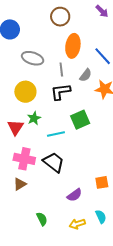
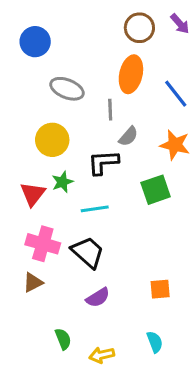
brown circle: (60, 17) -> (139, 28), moved
gray semicircle: (86, 75) -> (128, 136), moved
black L-shape: (61, 92) -> (103, 162), moved
green square: (80, 120) -> (156, 190), moved
purple semicircle: (75, 195) -> (98, 298), moved
yellow arrow: (77, 224) -> (102, 355), moved

